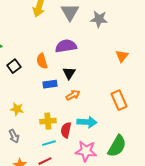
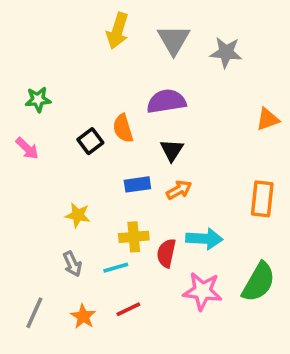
orange triangle: (122, 56) -> (268, 119), turned 32
black square: (14, 66) -> (90, 141), moved
blue rectangle: (50, 84) -> (137, 184), moved
orange rectangle: (119, 100) -> (262, 199), turned 30
cyan line: (49, 143) -> (116, 268), moved

